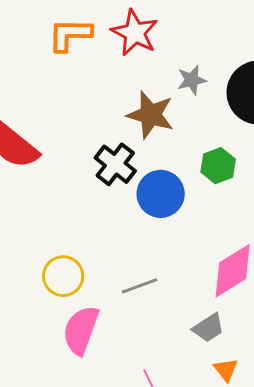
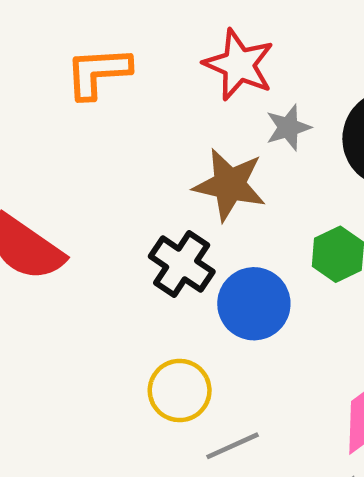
red star: (135, 33) -> (239, 65), moved
yellow circle: (63, 276) -> (180, 390), moved

